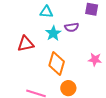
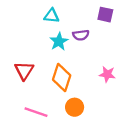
red triangle: (26, 44) -> (24, 71), moved, turned -48

